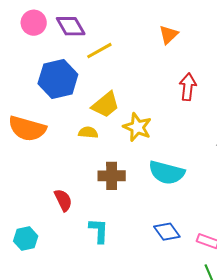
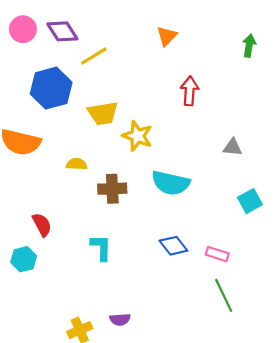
yellow trapezoid: (106, 105) -> (103, 113), turned 32
yellow semicircle: (88, 132) -> (77, 164), moved
red semicircle: (63, 200) -> (42, 225), moved

